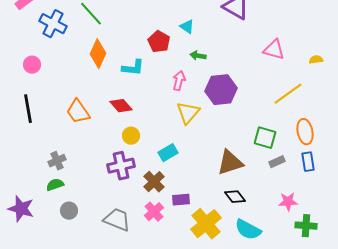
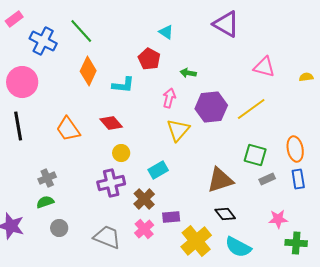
cyan triangle: (187, 27) -> (166, 32), moved
pink circle: (32, 65) -> (22, 82), size x1.8
yellow line: (288, 94) -> (251, 109), moved

